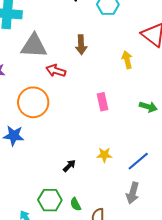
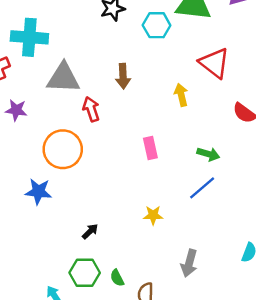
red arrow: (56, 71) -> (91, 109), turned 54
blue line: (138, 161) -> (202, 188), moved
black arrow: (69, 166) -> (90, 231), moved

